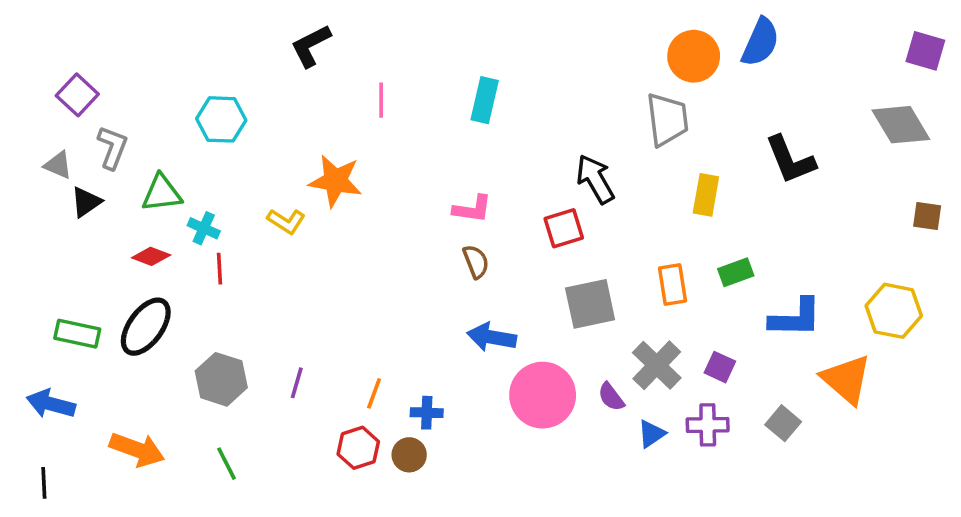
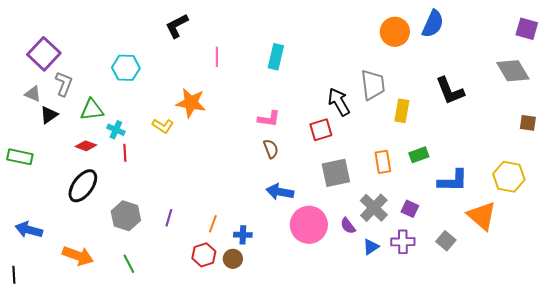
purple square: (77, 95) -> (44, 54), size x1.4
gray trapezoid: (667, 119) -> (373, 85), moved
green rectangle: (77, 334) -> (20, 157), moved
black line: (44, 483) -> (14, 275), moved

